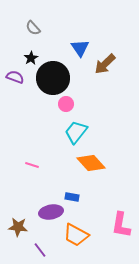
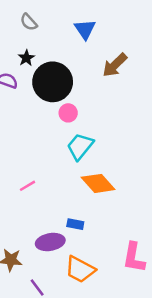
blue triangle: (80, 48) -> (85, 29), moved
pink line: (32, 165) -> (28, 186), turned -48

